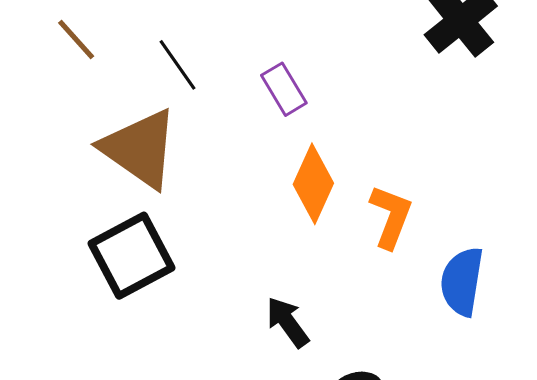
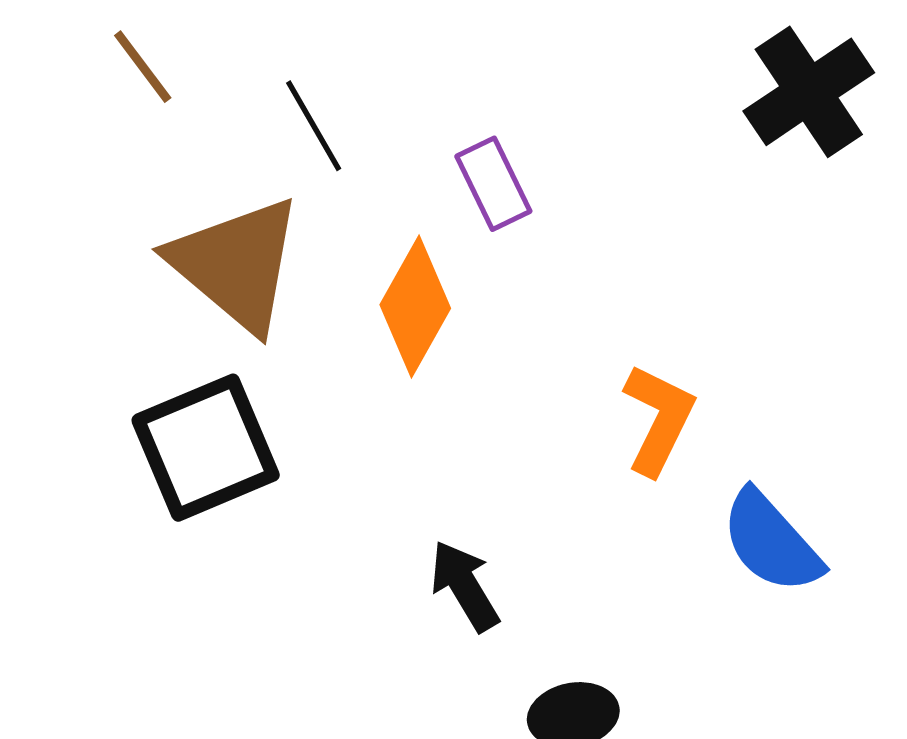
orange diamond: (313, 184) -> (415, 306), moved
blue semicircle: (462, 281) -> (771, 542), turned -56

